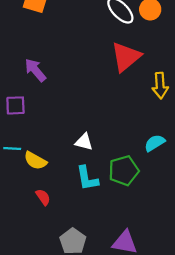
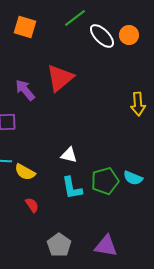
red triangle: (126, 57) -> (60, 78), moved
cyan semicircle: (155, 143) -> (133, 178), moved, turned -126

